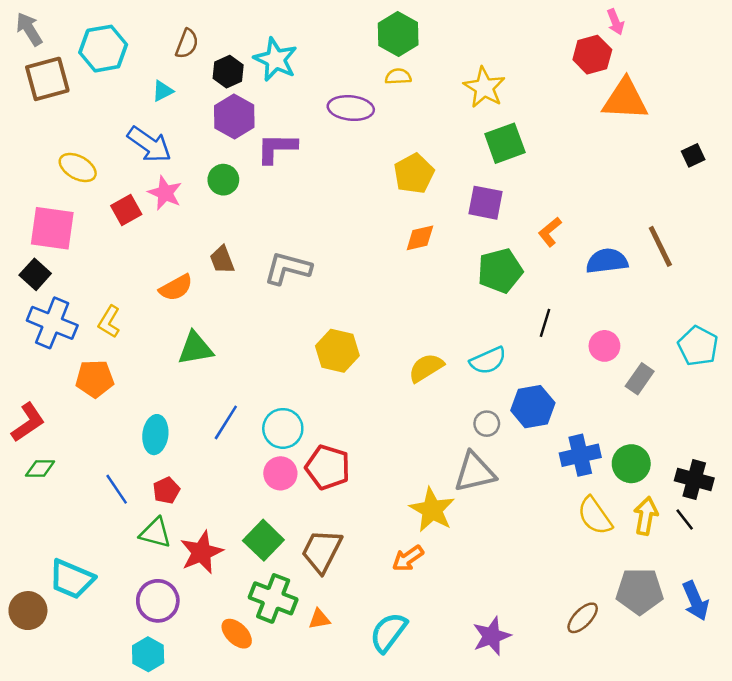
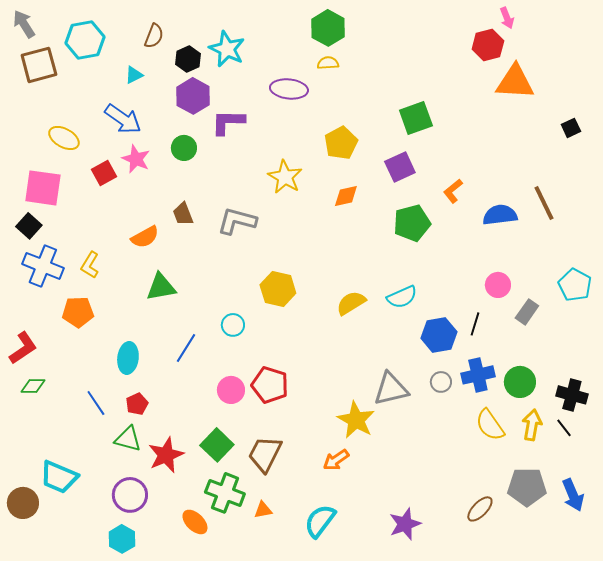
yellow star: (484, 87) -> (285, 177), moved
purple square: (486, 203) -> (400, 167), turned -36
black line: (545, 323) -> (475, 324), moved
gray circle: (487, 424) -> (441, 382), moved
cyan circle: (283, 428) -> (233, 325), moved, size x0.7

